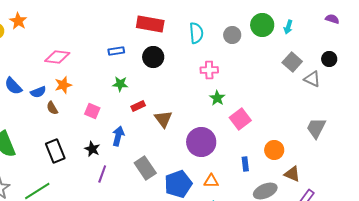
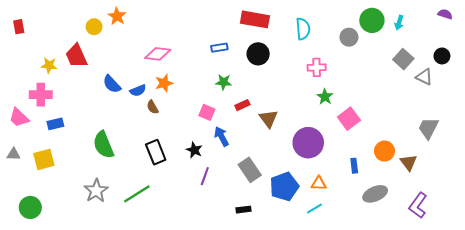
gray circle: (232, 35) -> (349, 37), moved
pink square: (92, 111) -> (207, 112), moved
blue arrow: (118, 136) -> (221, 136), turned -42
brown triangle: (292, 174) -> (409, 163), moved, turned 30

